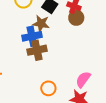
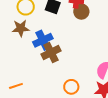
brown star: (41, 24) -> (21, 28), moved

